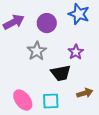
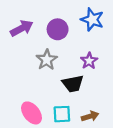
brown arrow: (85, 93) -> (90, 116), moved

